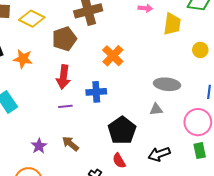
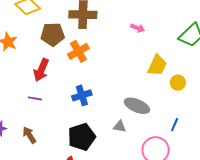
yellow trapezoid: (172, 24) -> (157, 65), moved
orange cross: (113, 56) -> (78, 51), moved
blue cross: (96, 92) -> (82, 95), moved, turned -30

